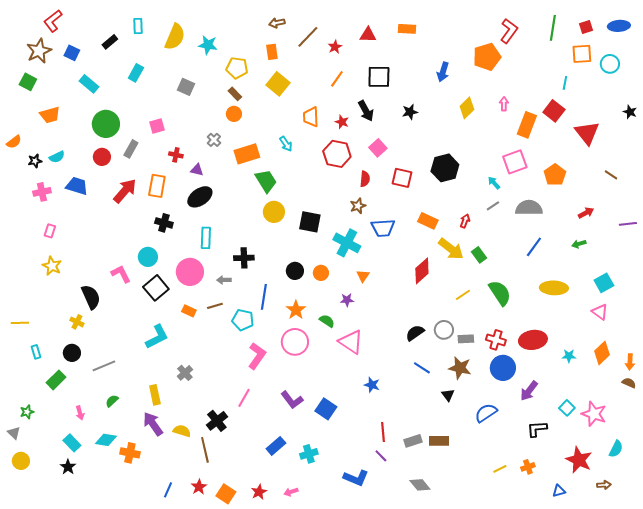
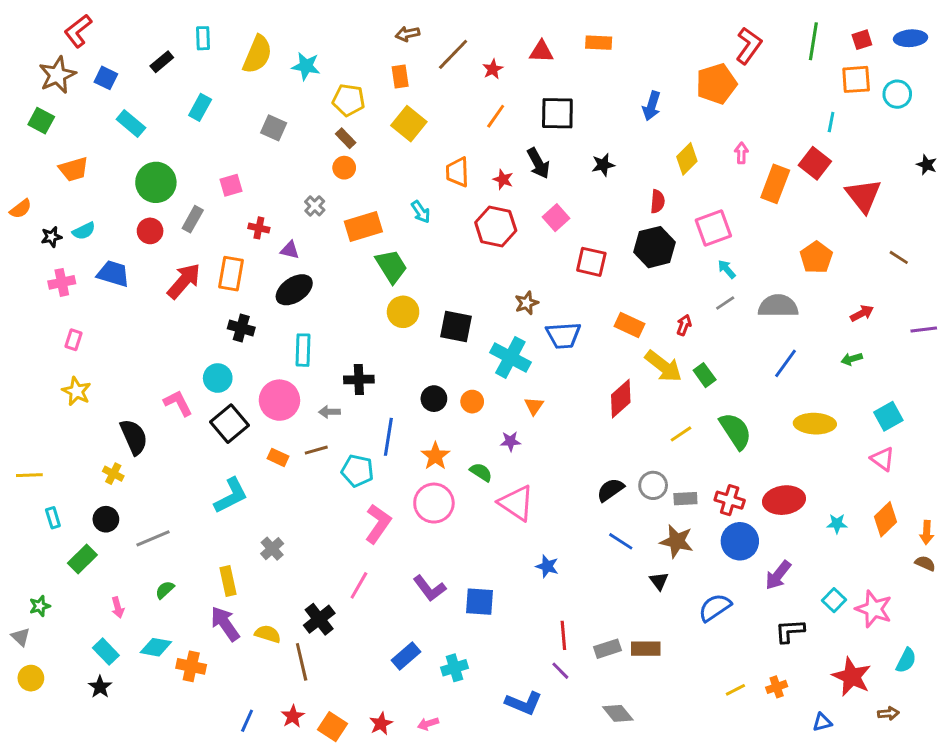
pink square: (515, 162) -> (713, 228), moved
red semicircle: (365, 179) -> (657, 202), moved
blue square: (326, 409) -> (480, 602), turned -30

